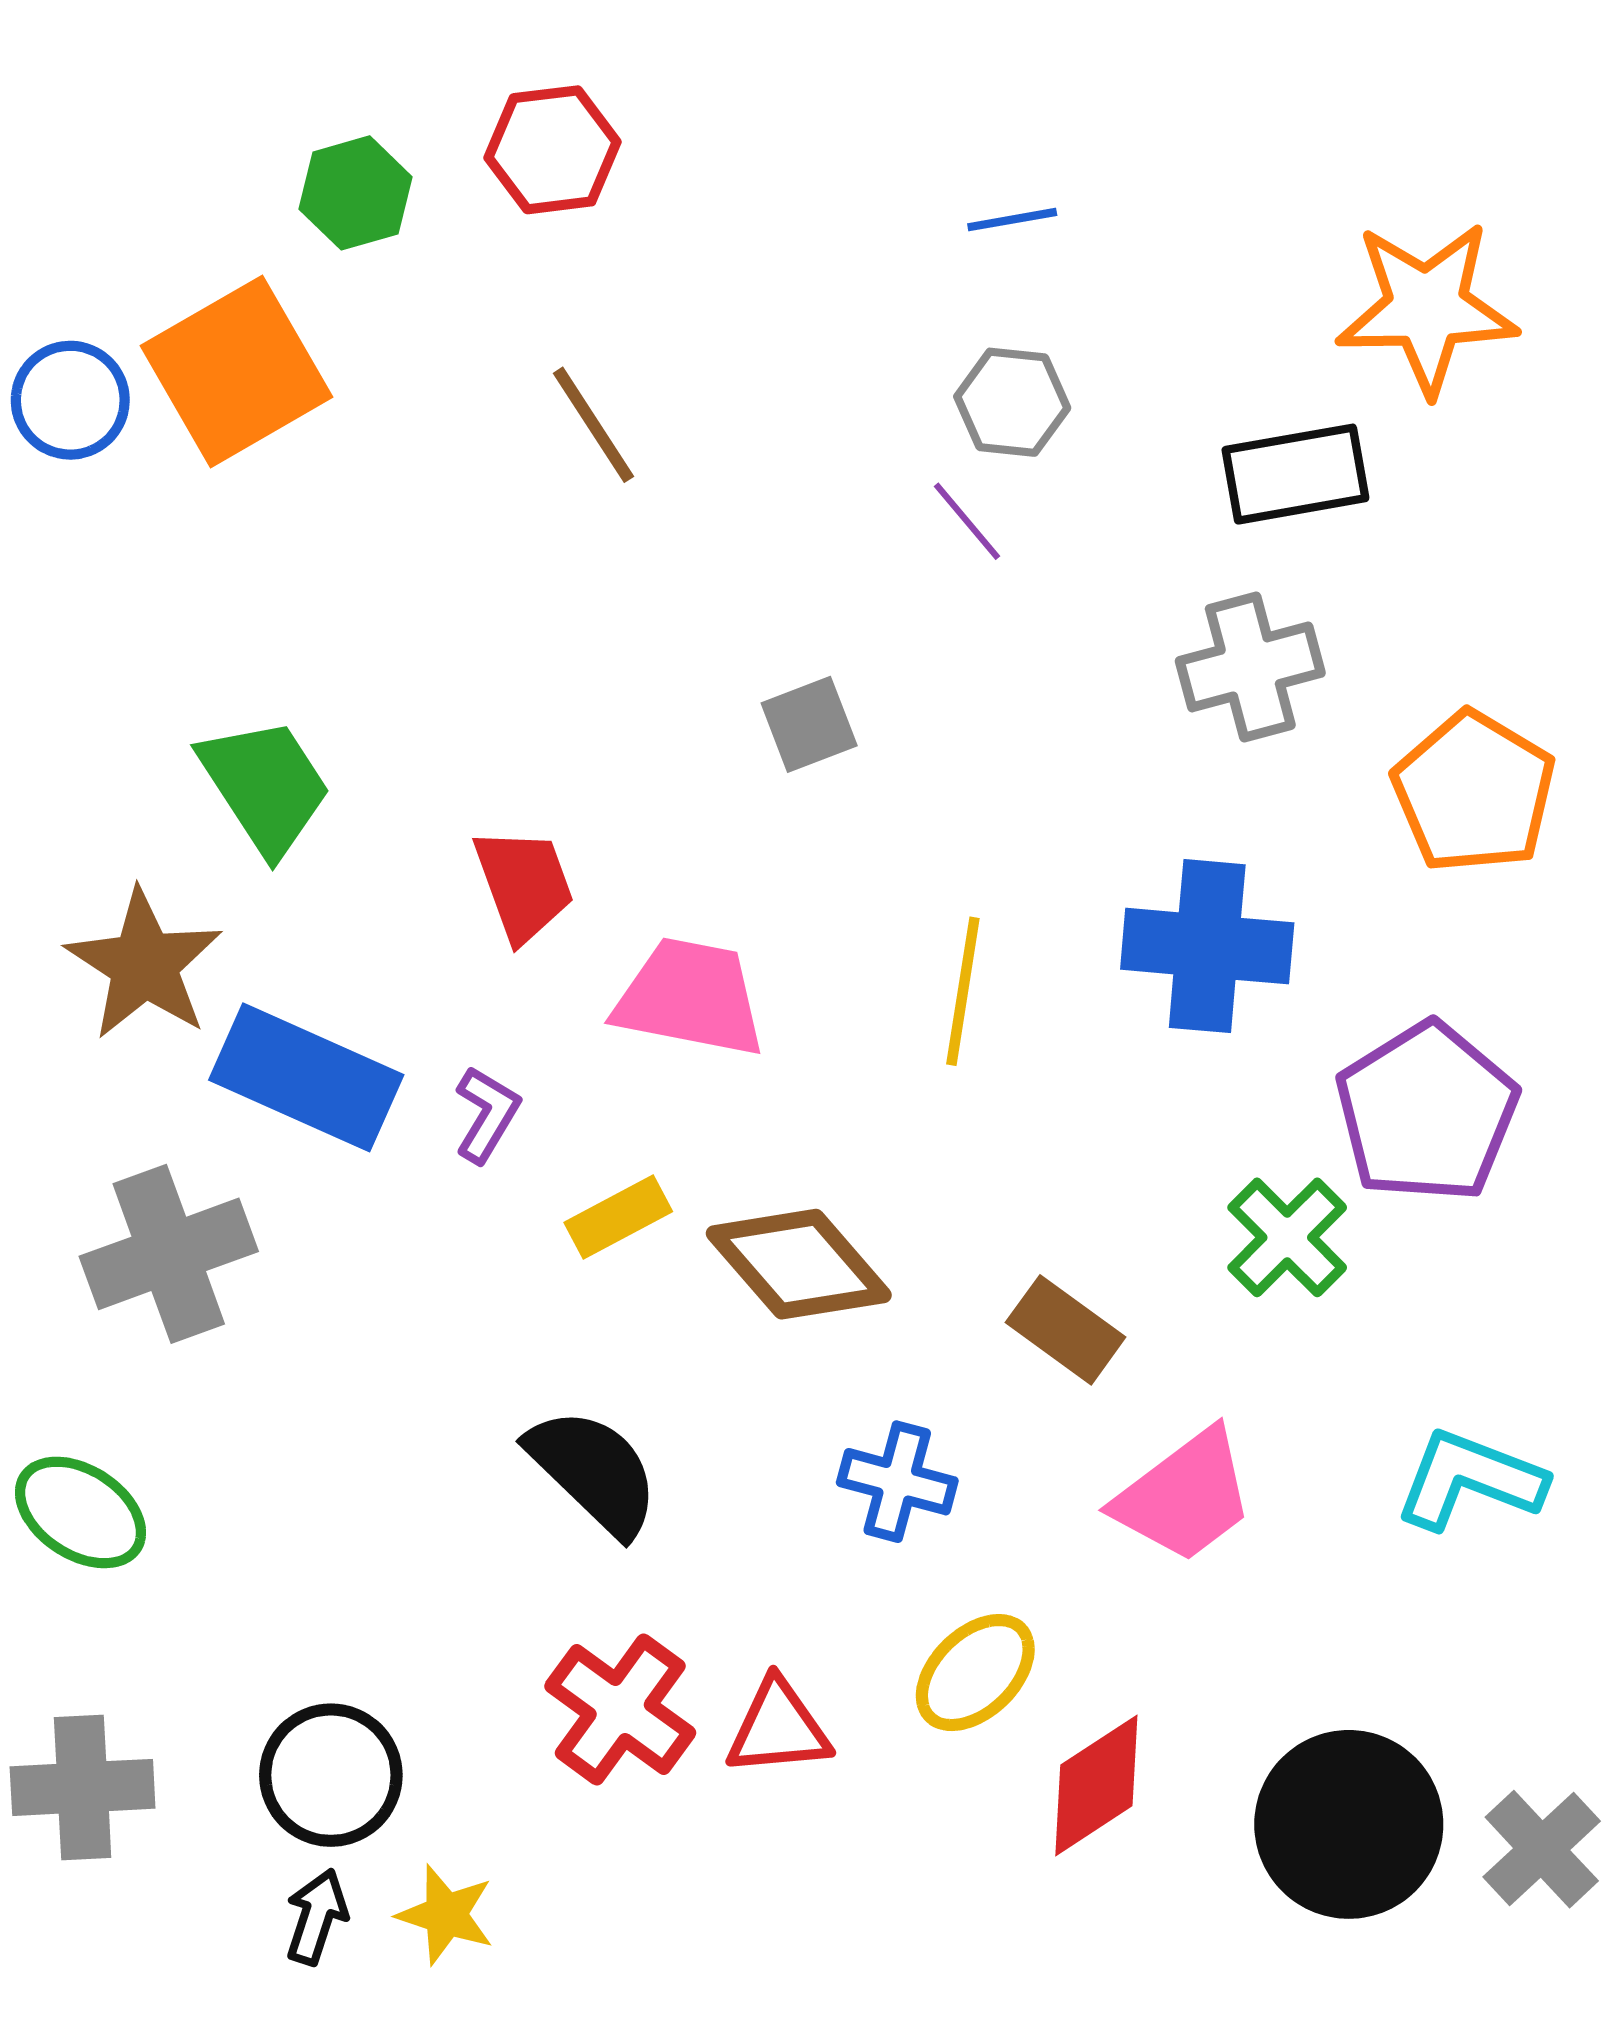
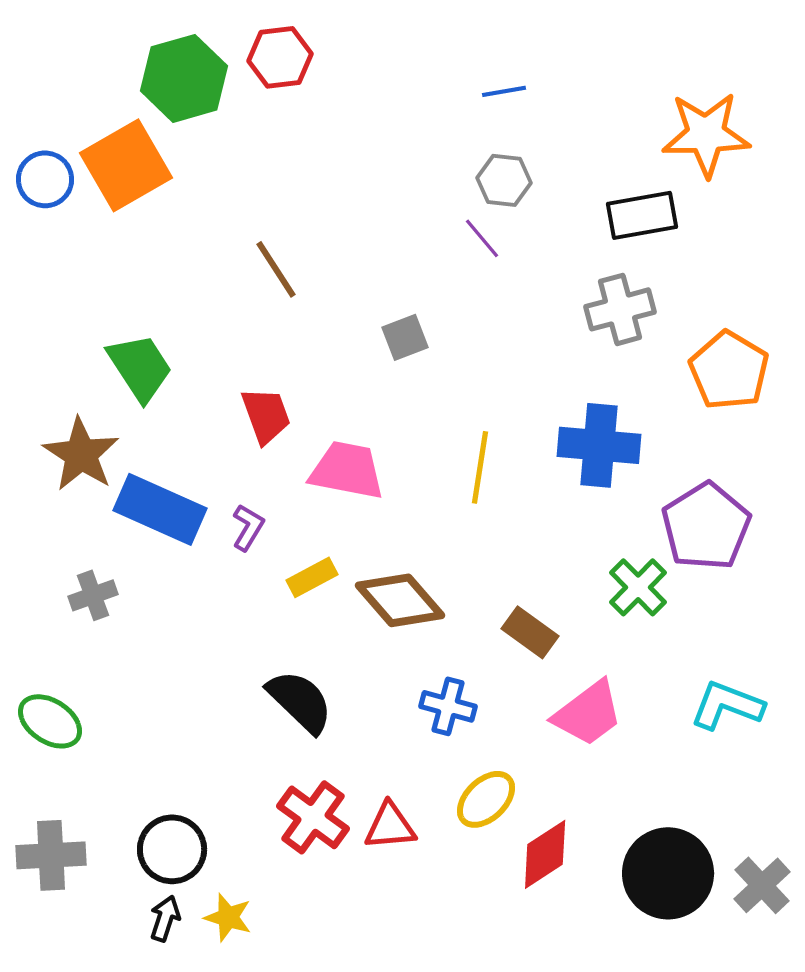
green hexagon: (356, 193) -> (184, 78), size x1.6
brown line: (594, 425) -> (276, 269), moved
gray cross: (169, 1254) -> (93, 595), size x0.6

